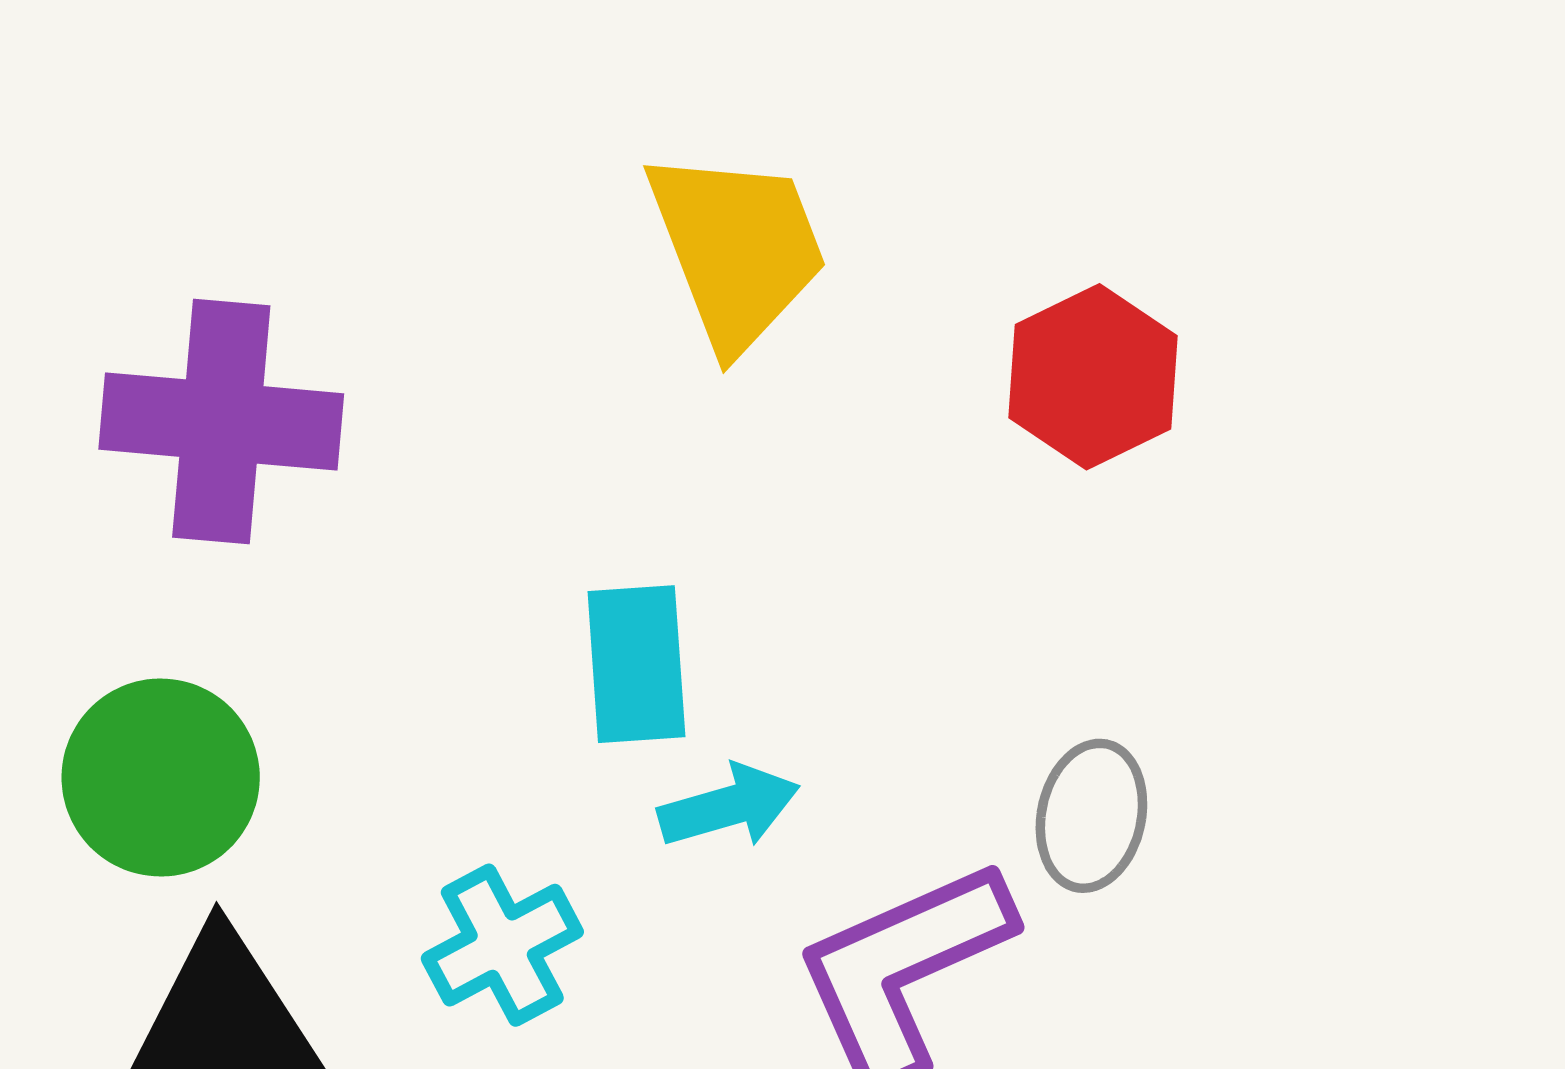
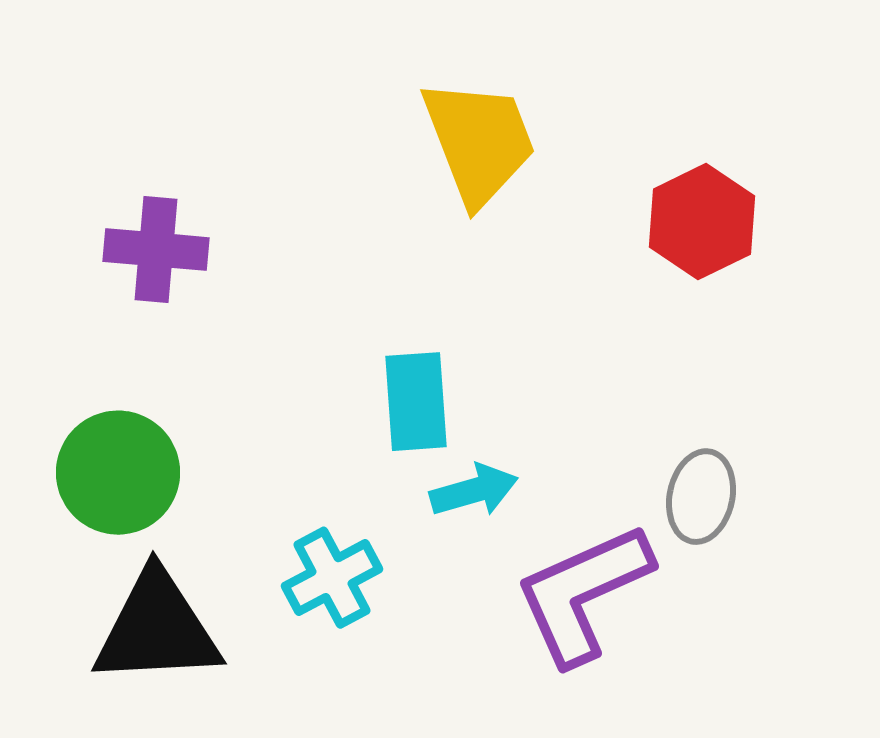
purple cross: (221, 421) -> (156, 250), size x0.7

